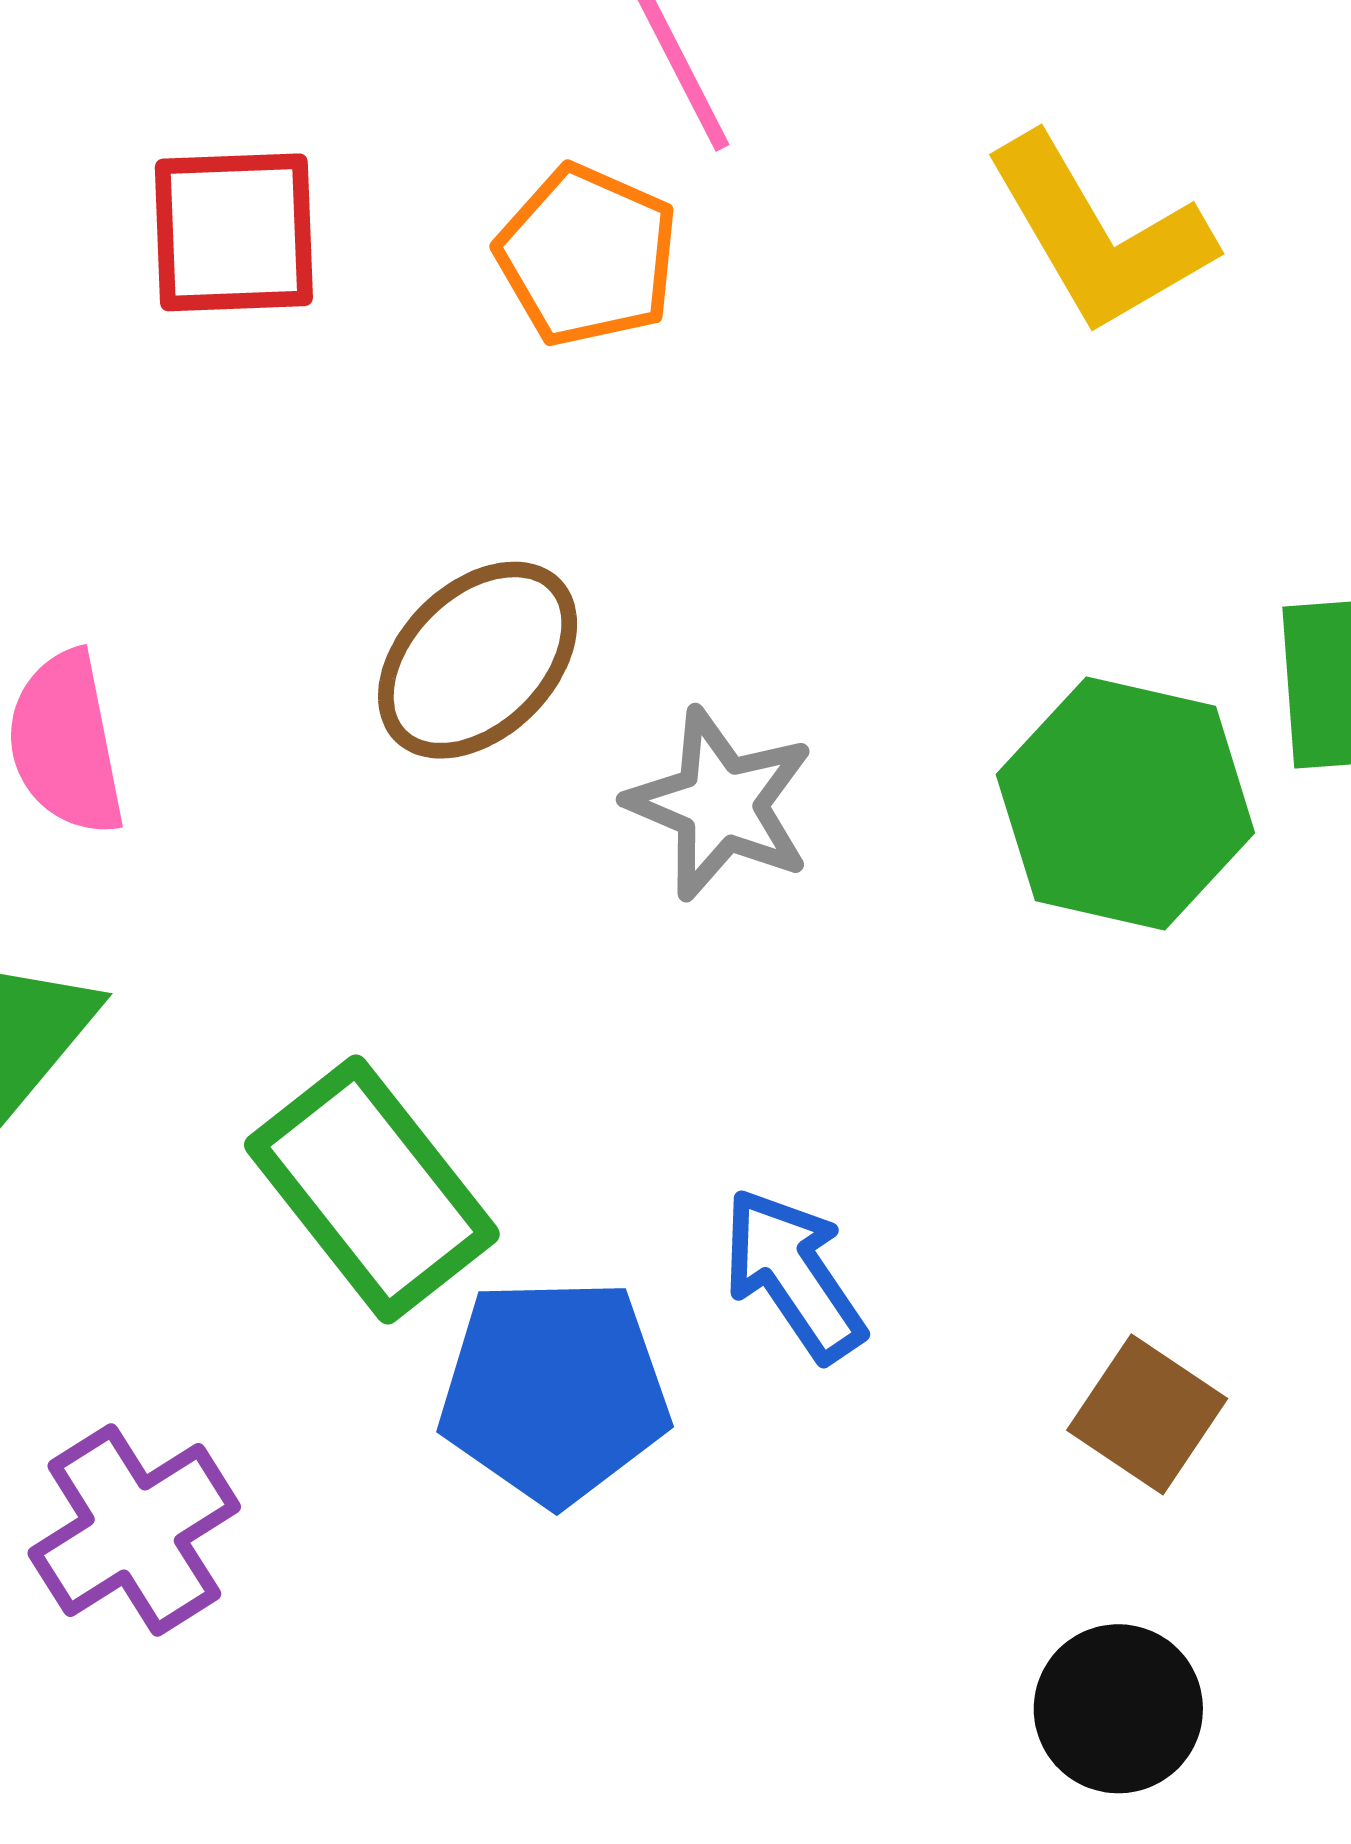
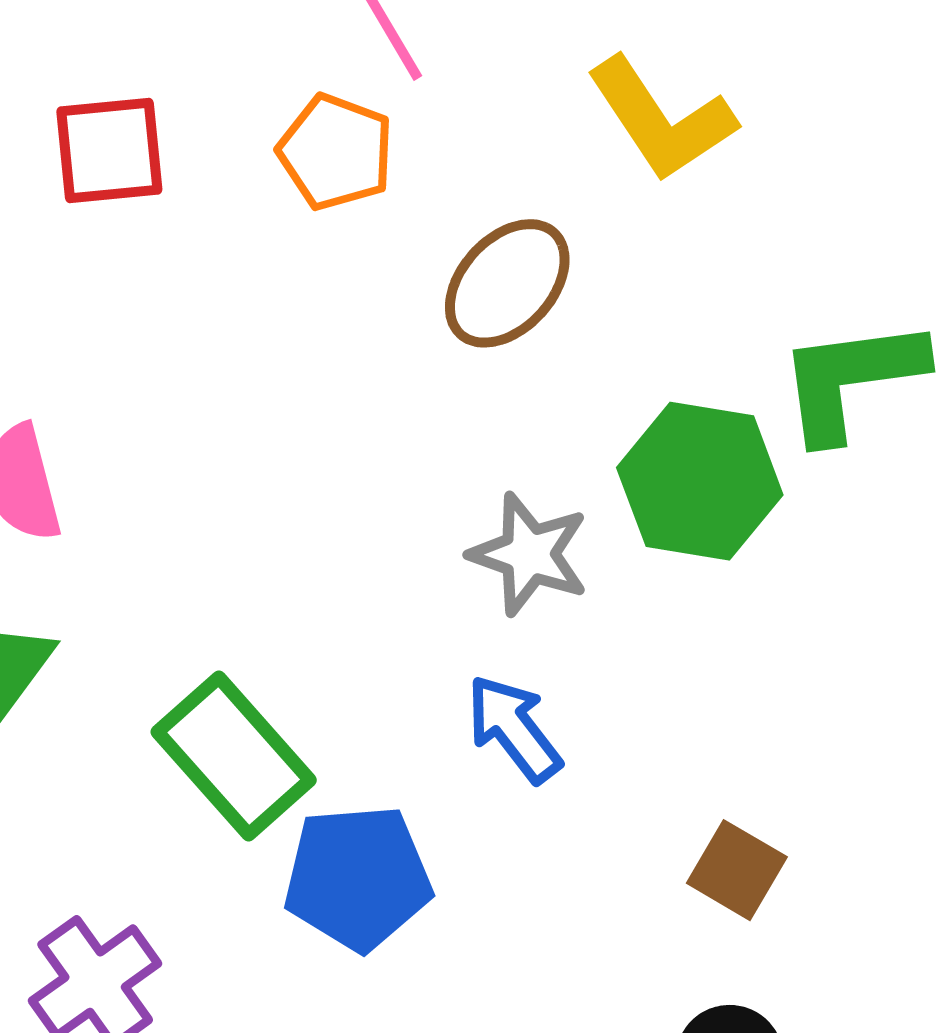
brown ellipse: (478, 660) -> (507, 283), moved
gray star: (720, 804) -> (529, 554), moved
blue arrow: (794, 1275) -> (514, 729), moved

